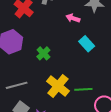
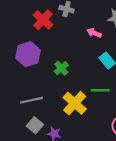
green line: (83, 89) -> (100, 90), moved

